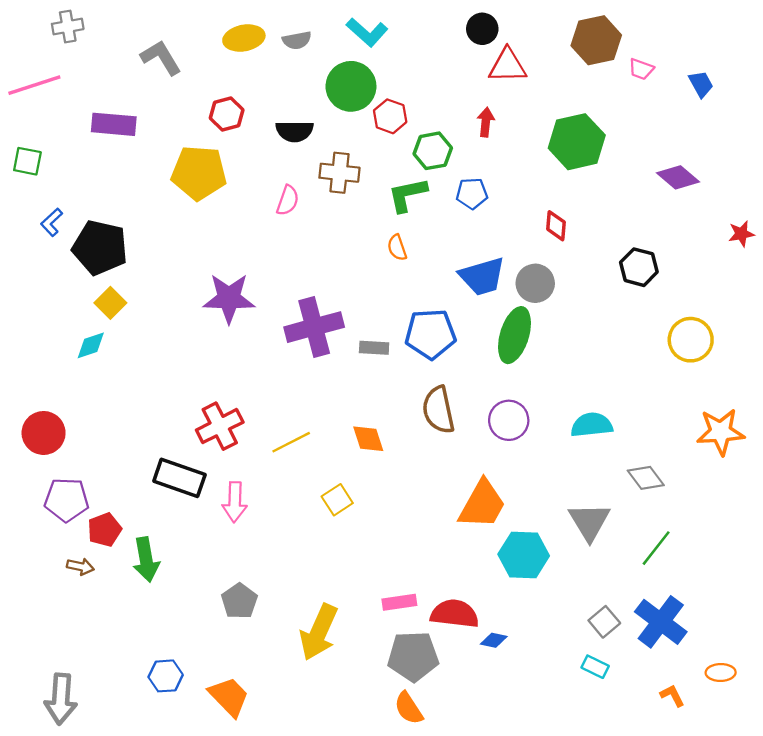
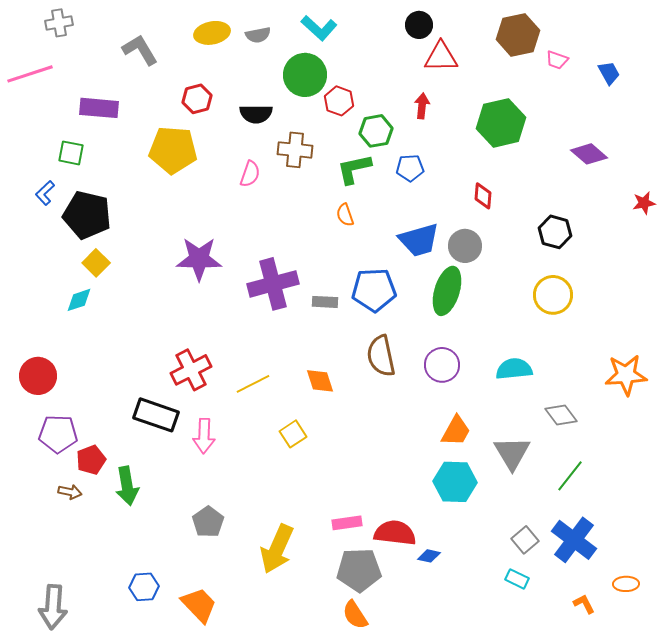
green square: (27, 161) -> (71, 153), moved
yellow circle: (691, 340) -> (553, 295), moved
orange trapezoid: (482, 504) -> (456, 431), moved, size x0.7

